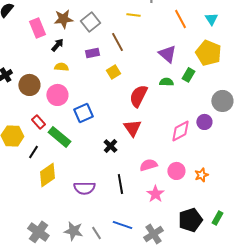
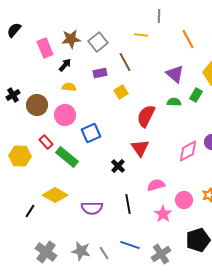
black line: (33, 152) -> (30, 211), moved
pink circle: (176, 171) -> (184, 200), moved
yellow diamond: (47, 175) -> (55, 195), turned 65

